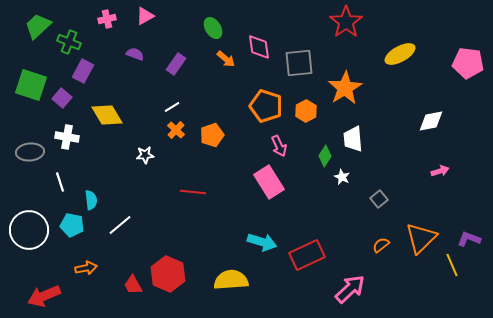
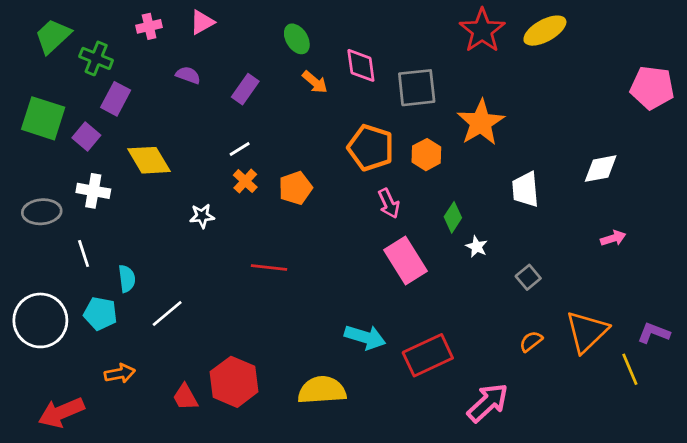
yellow ellipse: (400, 54) -> (545, 31), moved
white trapezoid: (353, 139) -> (525, 189), moved
pink rectangle: (269, 182) -> (406, 261), moved

